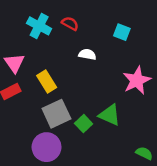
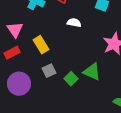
gray square: (56, 114) -> (49, 71), size x0.6
purple circle: (47, 147) -> (19, 84), moved

